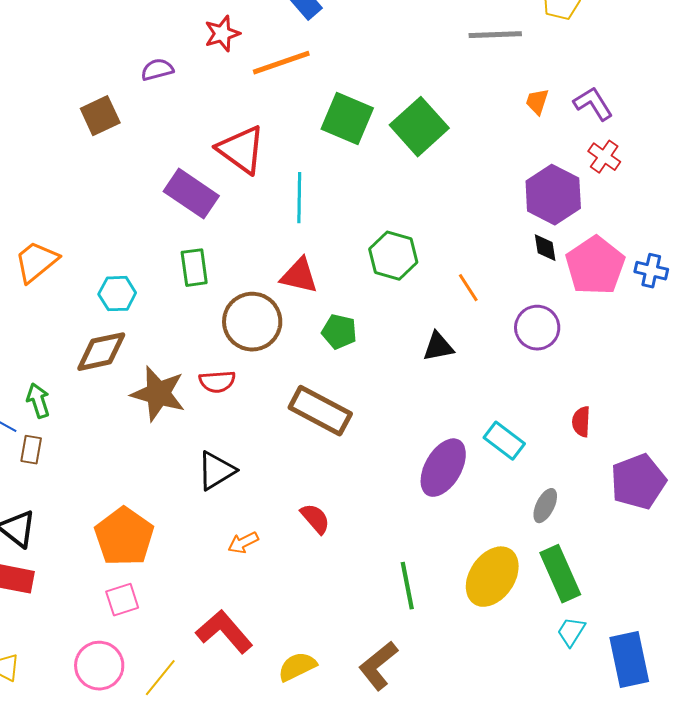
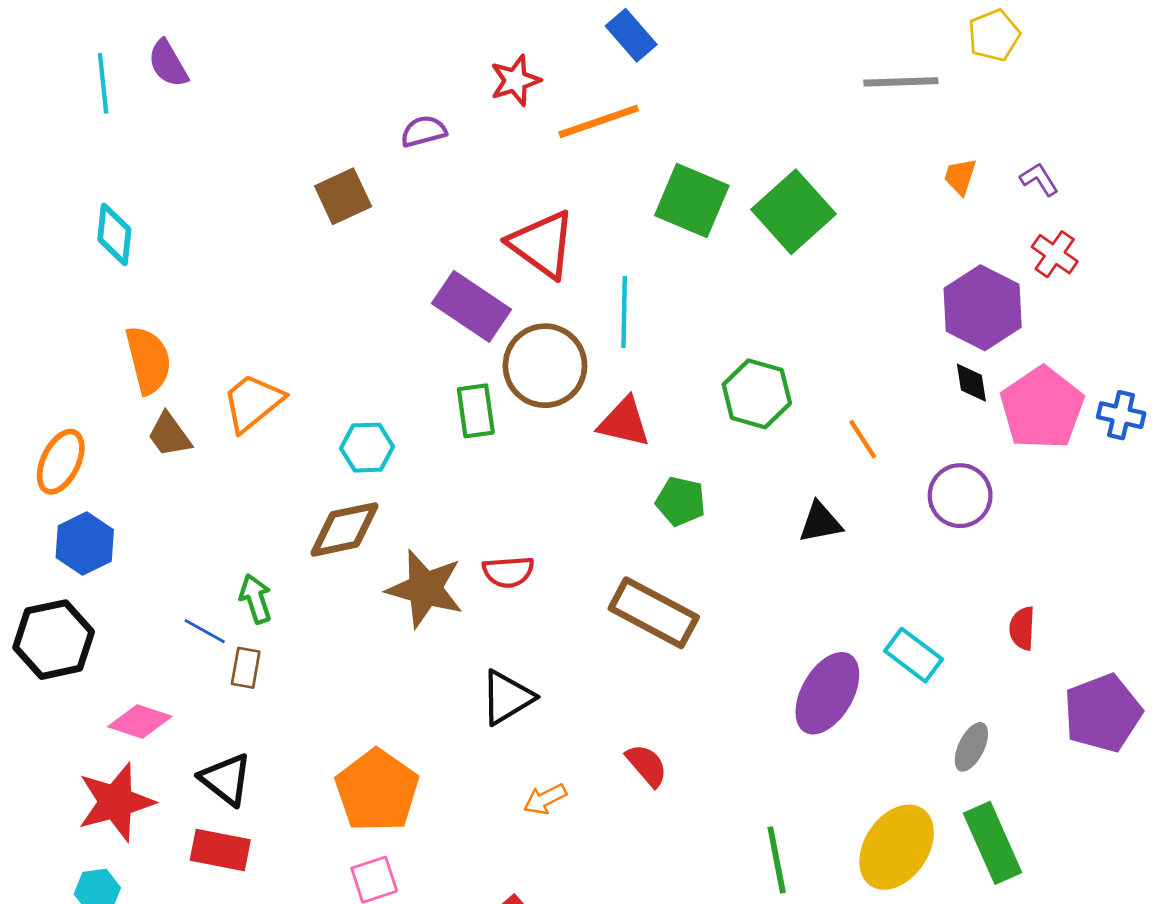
purple L-shape: (593, 104) -> (1039, 179), size x0.7
brown circle: (252, 322) -> (545, 366), moved

